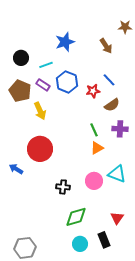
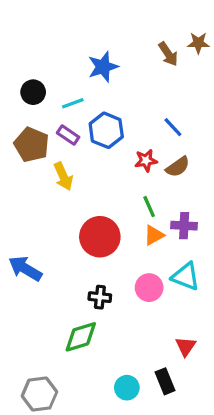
brown arrow: (106, 46) -> (168, 54), moved
red star: (93, 91) -> (146, 160), moved
purple cross: (120, 129) -> (184, 226), moved
red circle: (40, 149) -> (100, 237), moved
blue arrow: (16, 169) -> (25, 269), size x1.5
green diamond: (76, 217) -> (81, 337), moved

